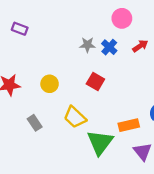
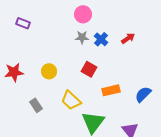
pink circle: (122, 18) -> (83, 14), moved
orange rectangle: (129, 125) -> (111, 90), moved

